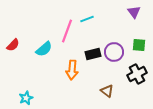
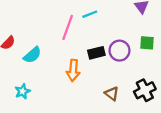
cyan semicircle: (44, 49) -> (32, 55), moved
black cross: (137, 74) -> (145, 90), moved
cyan star: (26, 98) -> (22, 91), moved

